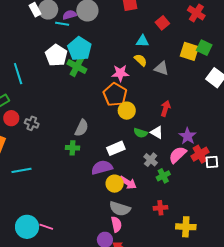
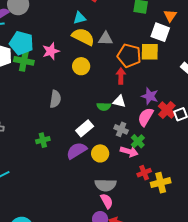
yellow square: (189, 51) -> (150, 52), moved
yellow semicircle: (141, 60) -> (83, 37), size x1.6
pink star: (120, 73) -> (51, 51), moved
orange pentagon: (115, 95) -> (129, 56), moved
yellow circle: (127, 111) -> (81, 66), moved
gray semicircle: (82, 128) -> (55, 99), moved
pink arrow: (128, 183) -> (129, 152), moved
yellow circle: (115, 184) -> (100, 153), moved
yellow cross: (186, 227) -> (161, 183), moved

